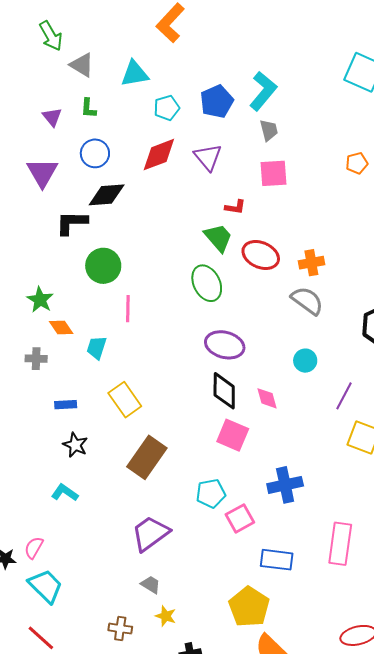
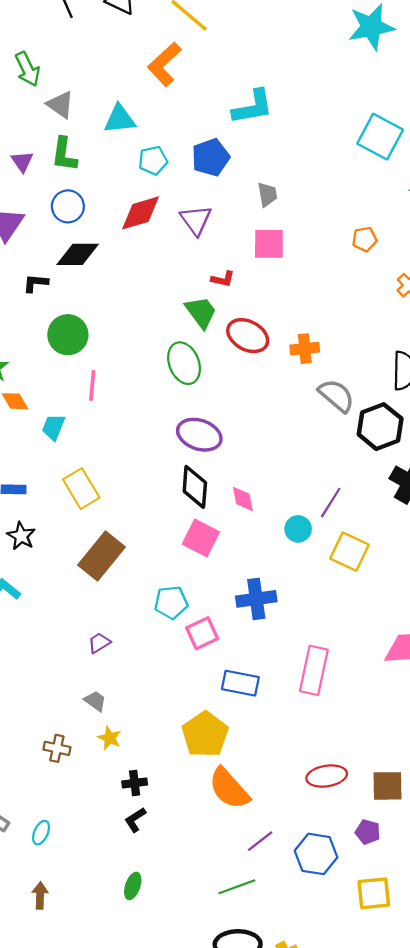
cyan L-shape: (263, 91) -> (253, 107), moved, turned 36
green L-shape: (88, 108) -> (64, 154), size x1.5
black L-shape: (72, 223) -> (36, 283), size x0.7
gray semicircle: (307, 301) -> (336, 395), moved
cyan circle: (305, 361) -> (298, 529), moved
purple trapezoid: (150, 533) -> (99, 643), size x0.5

